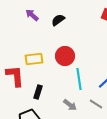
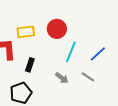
cyan line: (79, 79) -> (71, 52), turned 30

